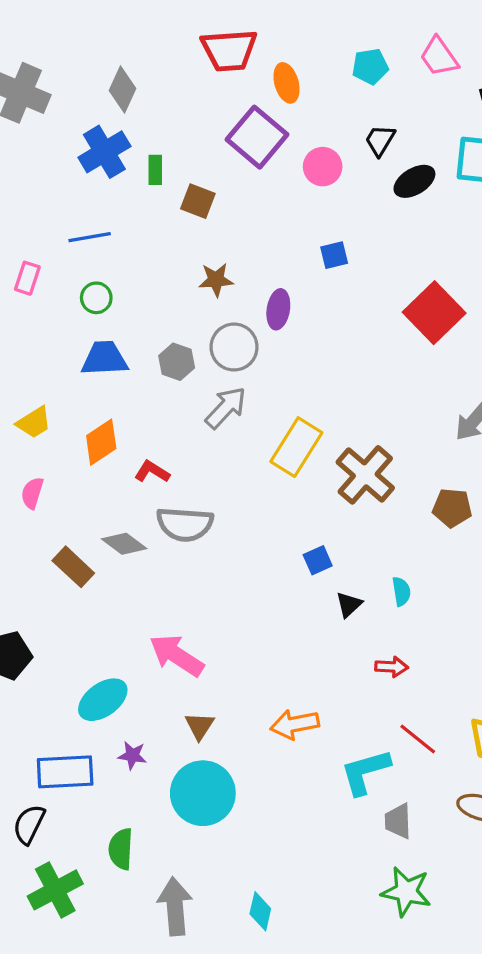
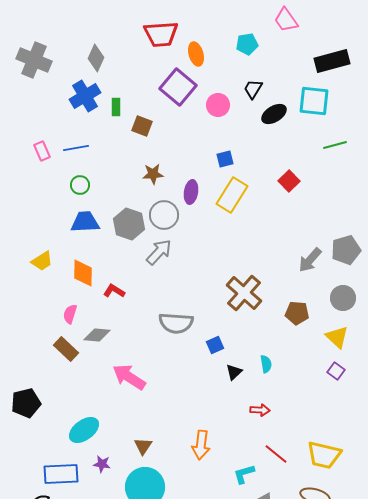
pink trapezoid: (439, 57) -> (286, 20), moved
pink rectangle: (27, 278) -> (42, 151), moved, turned -42
red square: (434, 313) -> (289, 181), moved, size x0.6
gray hexagon: (177, 362) -> (129, 224), size x1.4
orange diamond: (101, 442) -> (83, 273), turned -56
yellow rectangle: (296, 447) -> (232, 195), moved
pink semicircle: (32, 493) -> (70, 314), moved
gray semicircle: (185, 524) -> (176, 323), moved
gray diamond: (124, 544) -> (97, 335), turned -32
pink arrow: (177, 655) -> (129, 377), moved
orange arrow: (295, 724) -> (201, 445), turned -72
cyan L-shape: (365, 772) -> (244, 474), size x0.7

